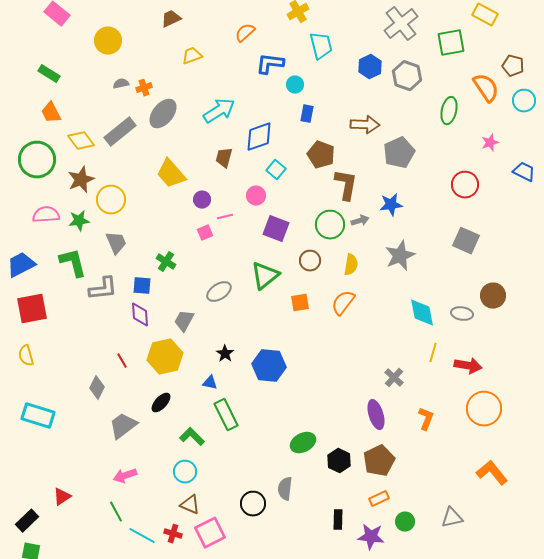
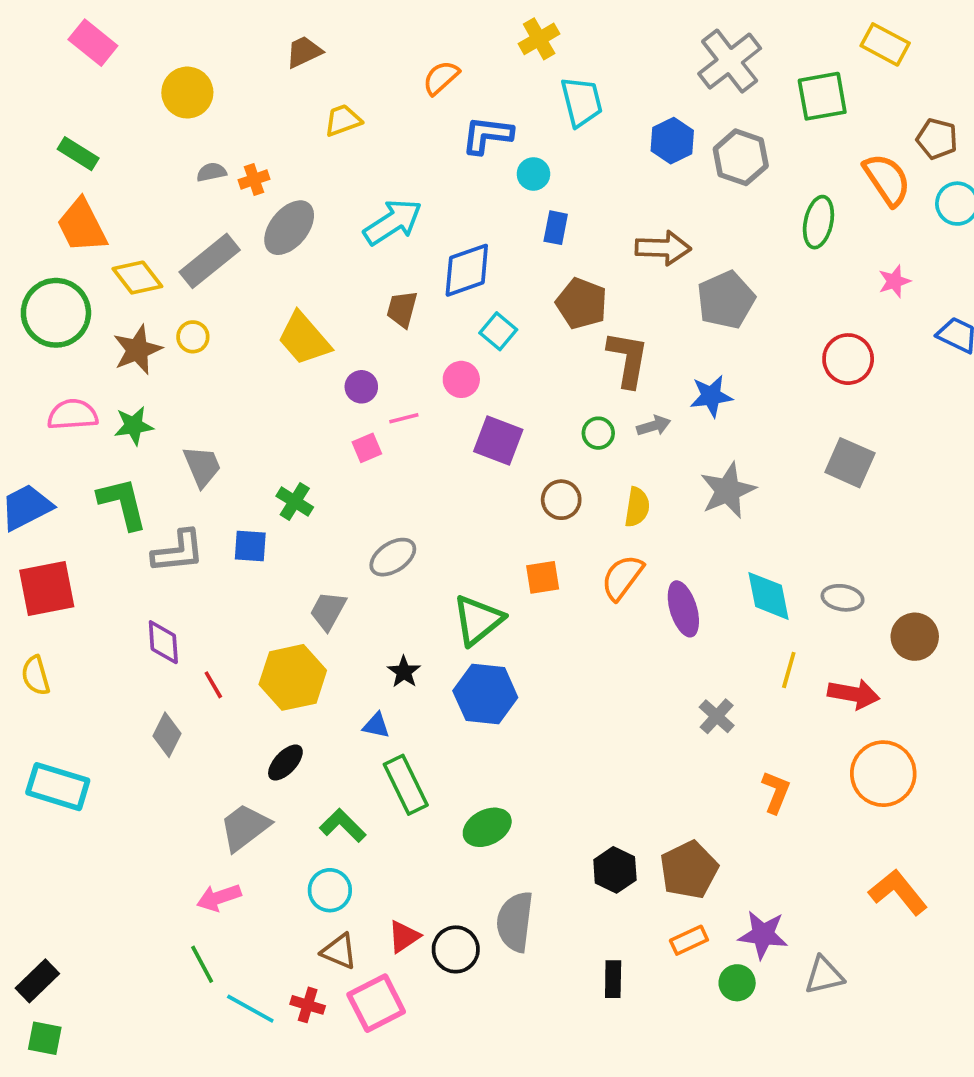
orange trapezoid: (51, 113) -> (82, 226), size x1.4
yellow circle: (111, 200) -> (193, 337), moved, size x0.6
green circle: (330, 225) -> (598, 433), size x0.6
green triangle: (265, 276) -> (478, 620), moved
brown circle: (493, 296) -> (915, 637), moved
purple diamond: (140, 315) -> (163, 642), moved
purple ellipse: (376, 415) -> (683, 609), moved
gray trapezoid: (123, 426) -> (245, 827), moved
green ellipse: (303, 443) -> (487, 827), moved
gray semicircle: (285, 489) -> (515, 922), size x1.4
red triangle: (62, 497) -> (404, 936), moved
purple star: (371, 537) -> (763, 935), moved

